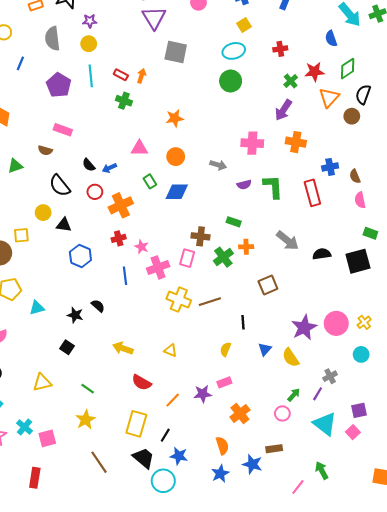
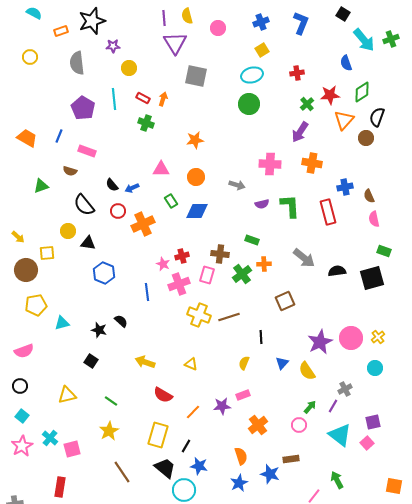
yellow circle: (89, 44) -> (129, 68), moved
blue line: (20, 63) -> (59, 136), moved
red cross: (119, 238) -> (182, 256), moved

